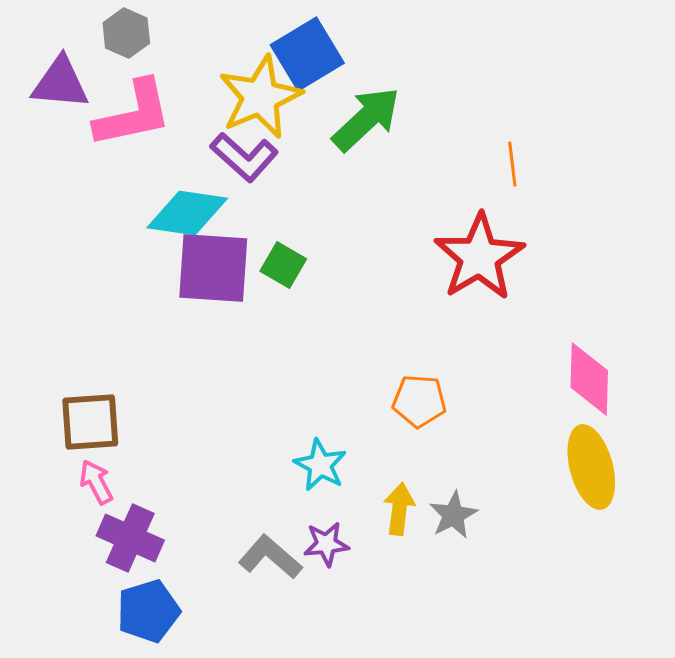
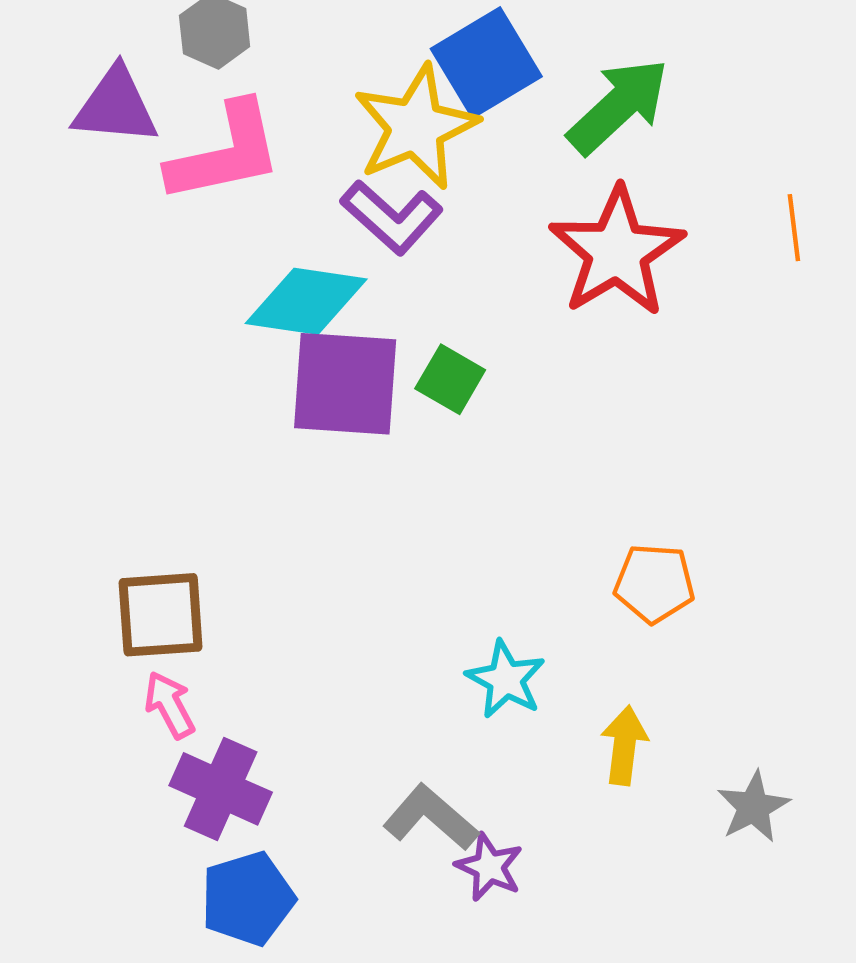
green arrow: (366, 119) -> (618, 106), moved
red star: (479, 257) -> (617, 252), moved
gray star: (453, 515) -> (753, 807), moved
purple star: (326, 544) -> (489, 867), moved, turned 30

